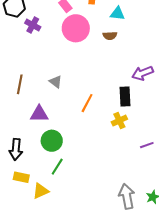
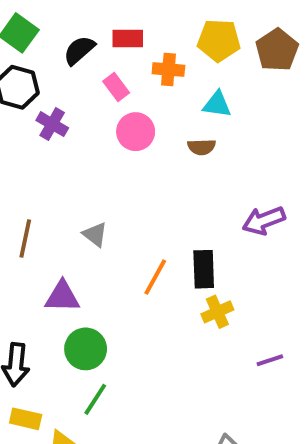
pink circle: (76, 28) -> (136, 132), size x0.7
black rectangle: (125, 96) -> (204, 269), moved

